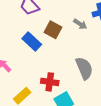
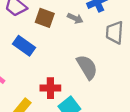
brown square: (53, 30) -> (45, 18), moved

